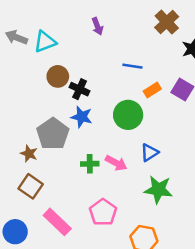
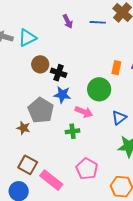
blue line: (132, 66) -> (98, 22), moved
orange rectangle: (152, 90) -> (116, 68), turned -40
pink arrow: (116, 163) -> (84, 112), moved
brown square: (31, 186) -> (28, 165), moved

